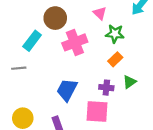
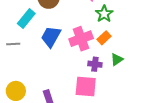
green star: (115, 34) -> (104, 14), turned 30
pink cross: (75, 42) -> (81, 39), moved
blue trapezoid: (67, 90) -> (51, 37), moved

